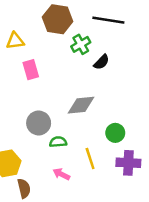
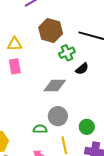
pink rectangle: (31, 70) -> (15, 66), moved
gray diamond: (81, 105) -> (55, 85), moved
gray circle: (39, 123) -> (58, 116), moved

